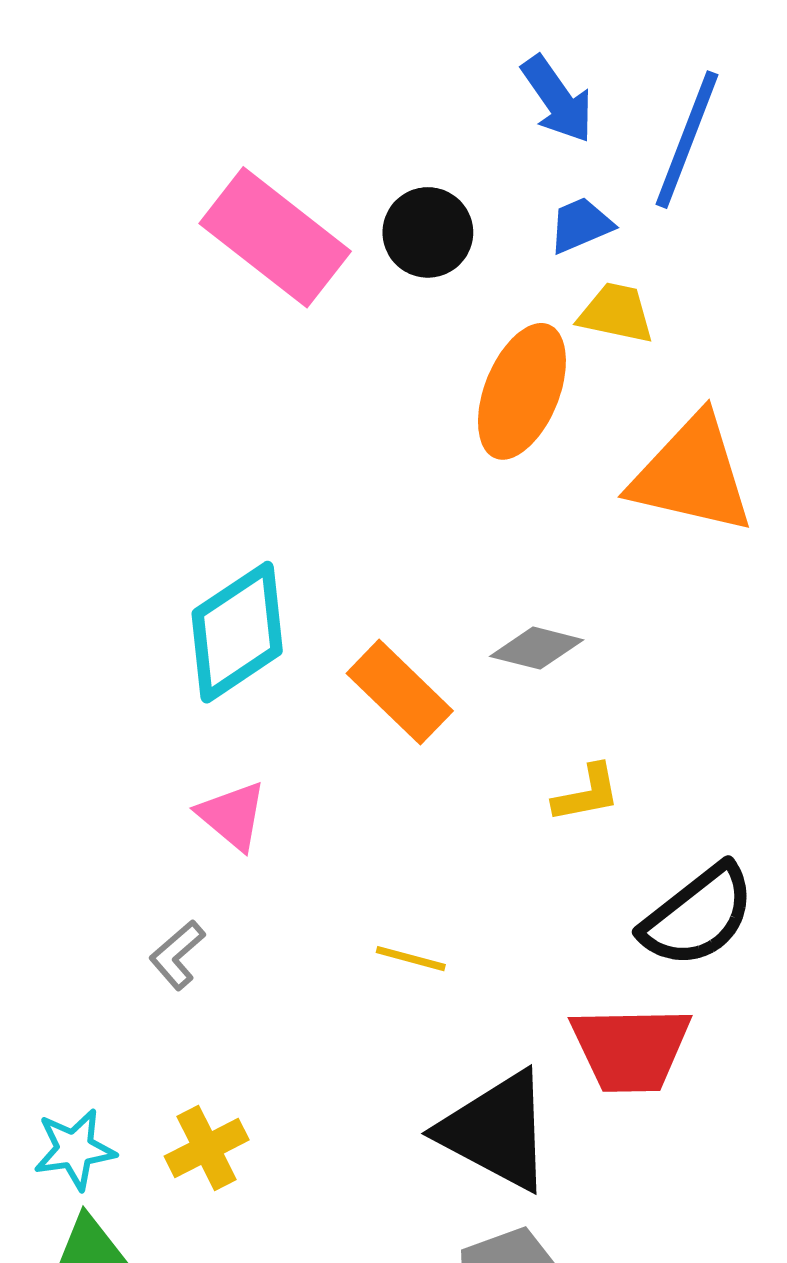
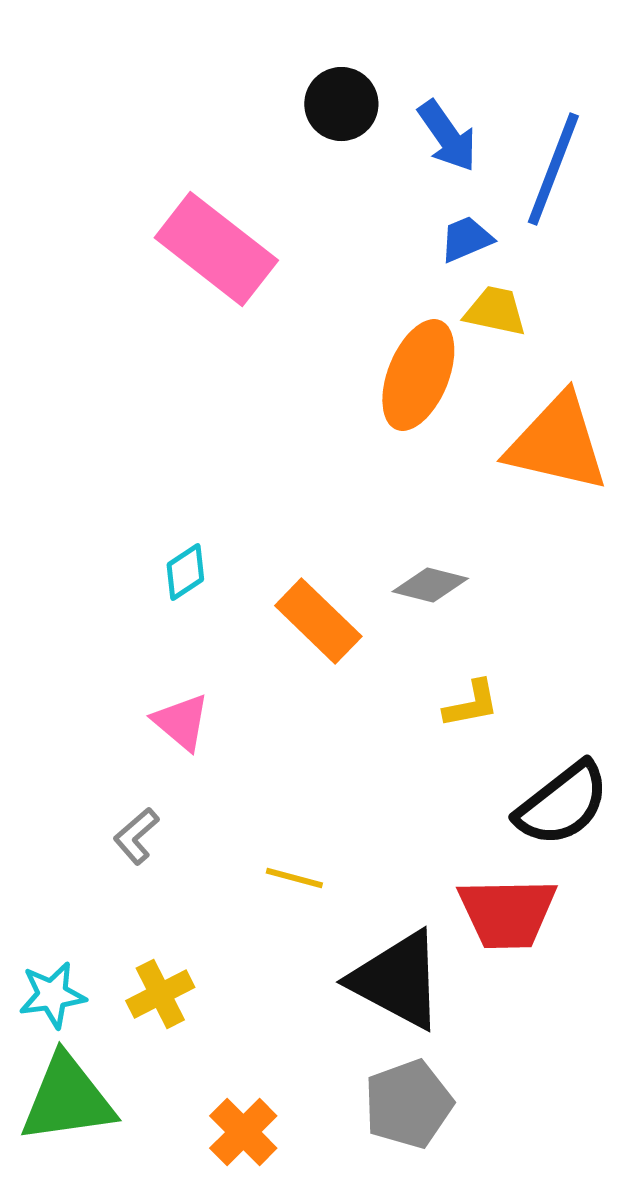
black circle: (428, 232) -> (341, 104), moved
cyan diamond: (237, 632) -> (185, 572), size x0.5
yellow line: (411, 959) -> (294, 878), moved

